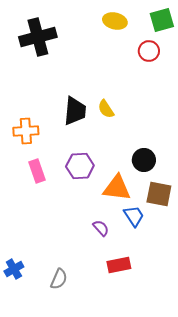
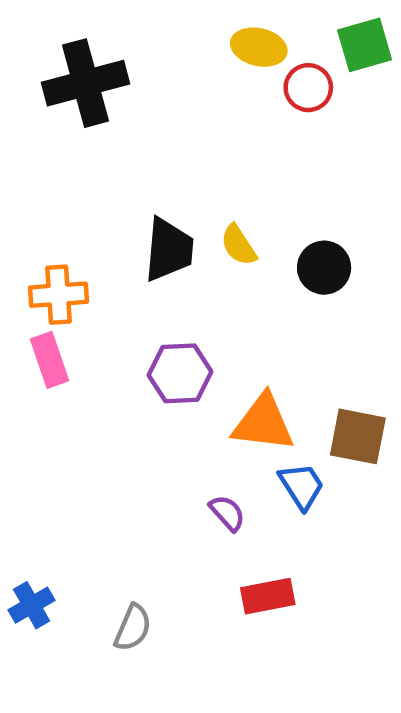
red circle: (149, 51) -> (308, 88), moved
black circle: (144, 160) -> (324, 268), moved
pink rectangle: (37, 171) -> (50, 360), moved

